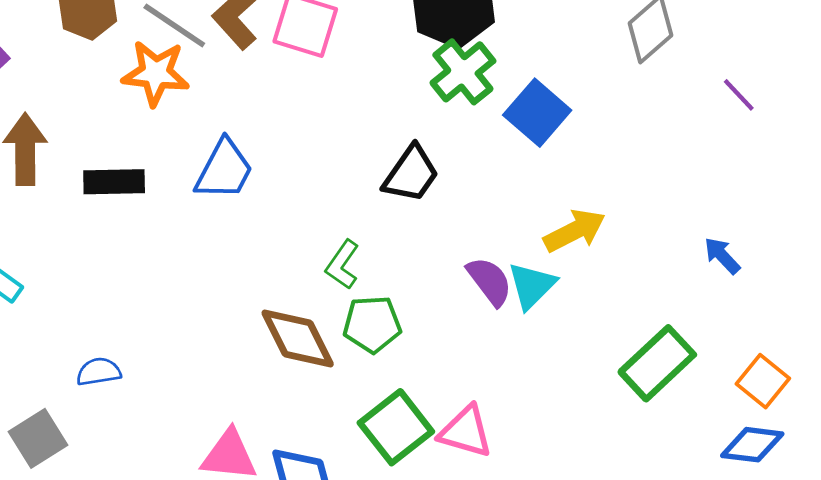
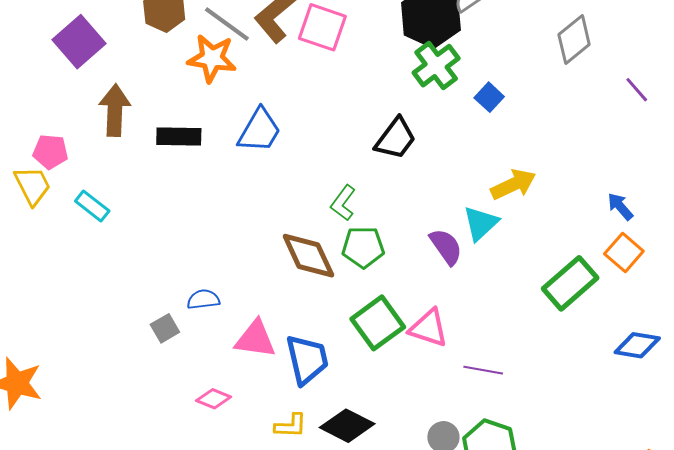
blue square: (537, 113) -> (489, 97), size x0.6
purple semicircle: (489, 281) -> (446, 247), moved
blue semicircle: (99, 372) -> (203, 299), moved
orange square: (763, 381) -> (624, 252), moved
gray square: (38, 438) -> (165, 328), moved, size x0.7

